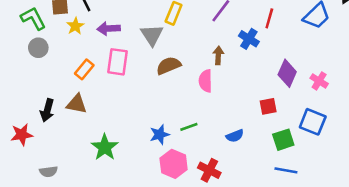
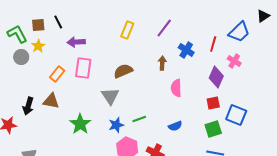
red line: (269, 18) -> (213, 44), moved
yellow star: (75, 26) -> (38, 46), moved
gray triangle: (152, 35) -> (110, 96), moved
pink semicircle: (206, 81) -> (176, 88), moved
pink cross: (319, 81) -> (234, 61), moved
red square: (268, 106) -> (213, 103), moved
green star: (105, 147) -> (80, 124), moved

